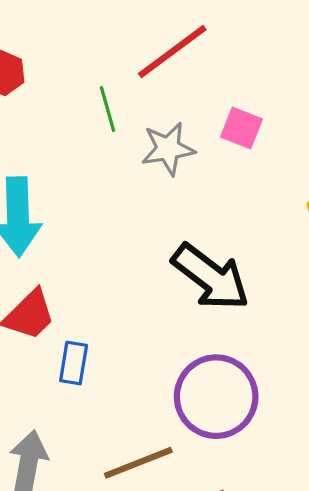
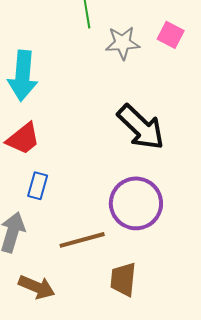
blue rectangle: (74, 363) -> (38, 186), moved

